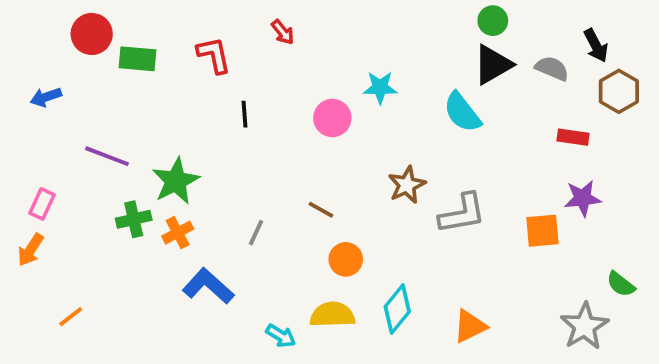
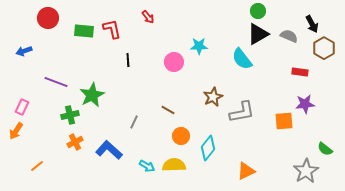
green rectangle: (138, 59) -> (84, 31), moved
orange cross: (178, 233) -> (75, 142), moved
cyan diamond: (397, 309) -> (208, 148), moved
cyan arrow: (281, 336) -> (147, 166), moved

